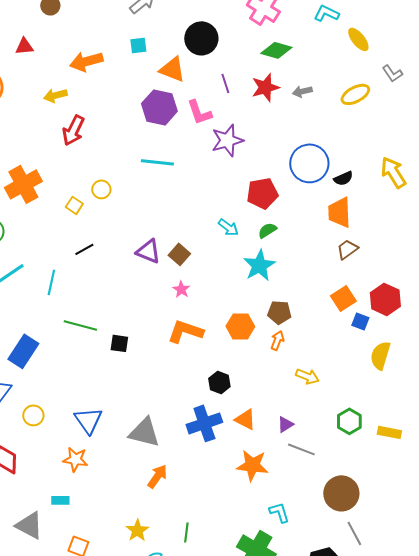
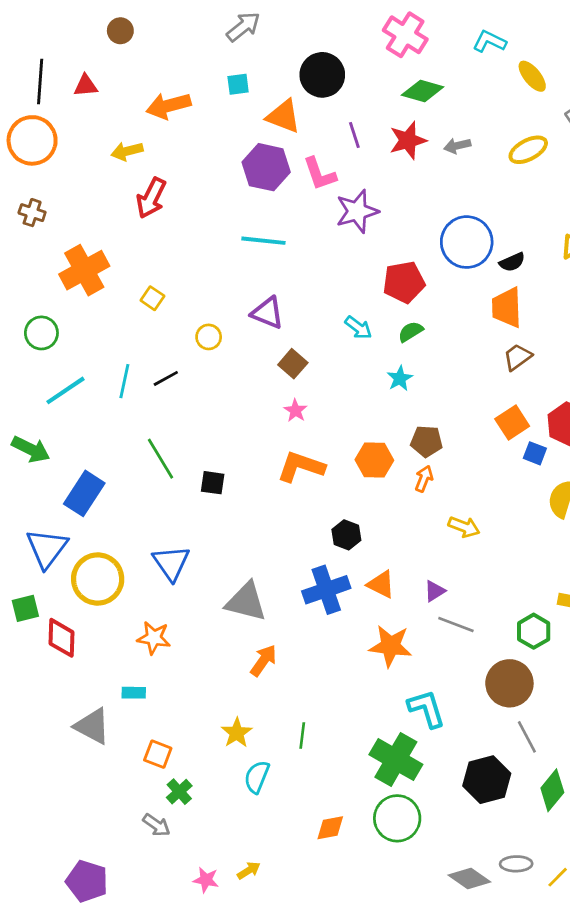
yellow circle: (101, 189) -> (209, 337), moved
black line: (84, 249) -> (166, 378), moved
purple triangle: (148, 251) -> (267, 313), moved
cyan star: (259, 265) -> (400, 378), size x0.6
cyan line: (51, 282) -> (124, 381), moved
green line: (80, 325) -> (160, 459), turned 44
yellow circle: (33, 415) -> (98, 579), size x1.8
blue triangle: (88, 420) -> (171, 563), moved
green hexagon: (349, 421) -> (534, 631), moved
cyan L-shape: (279, 512) -> (427, 709), size x1.4

